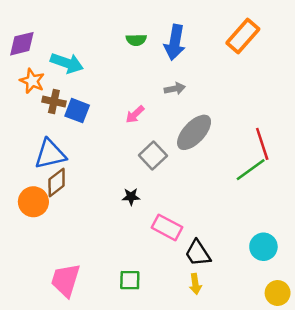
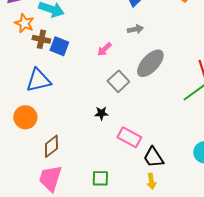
brown diamond: (57, 182) -> (51, 146), moved

